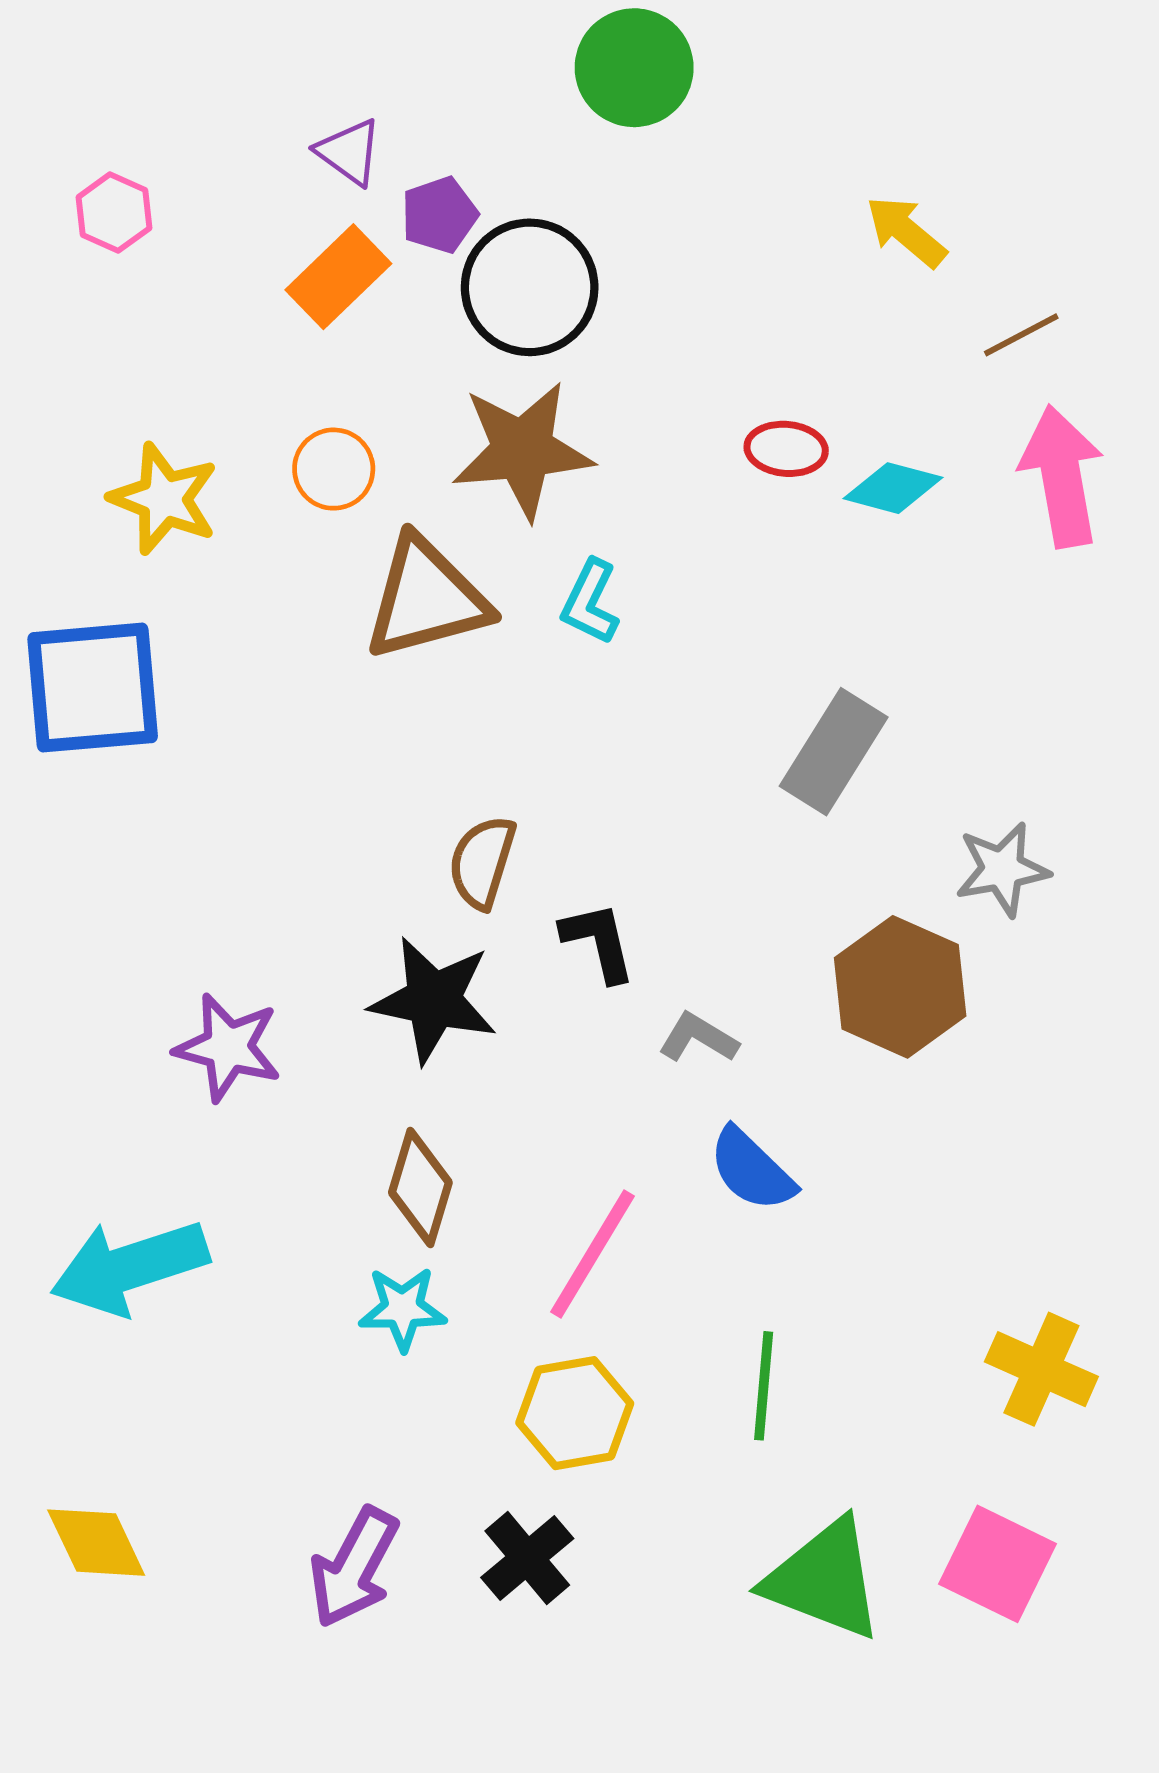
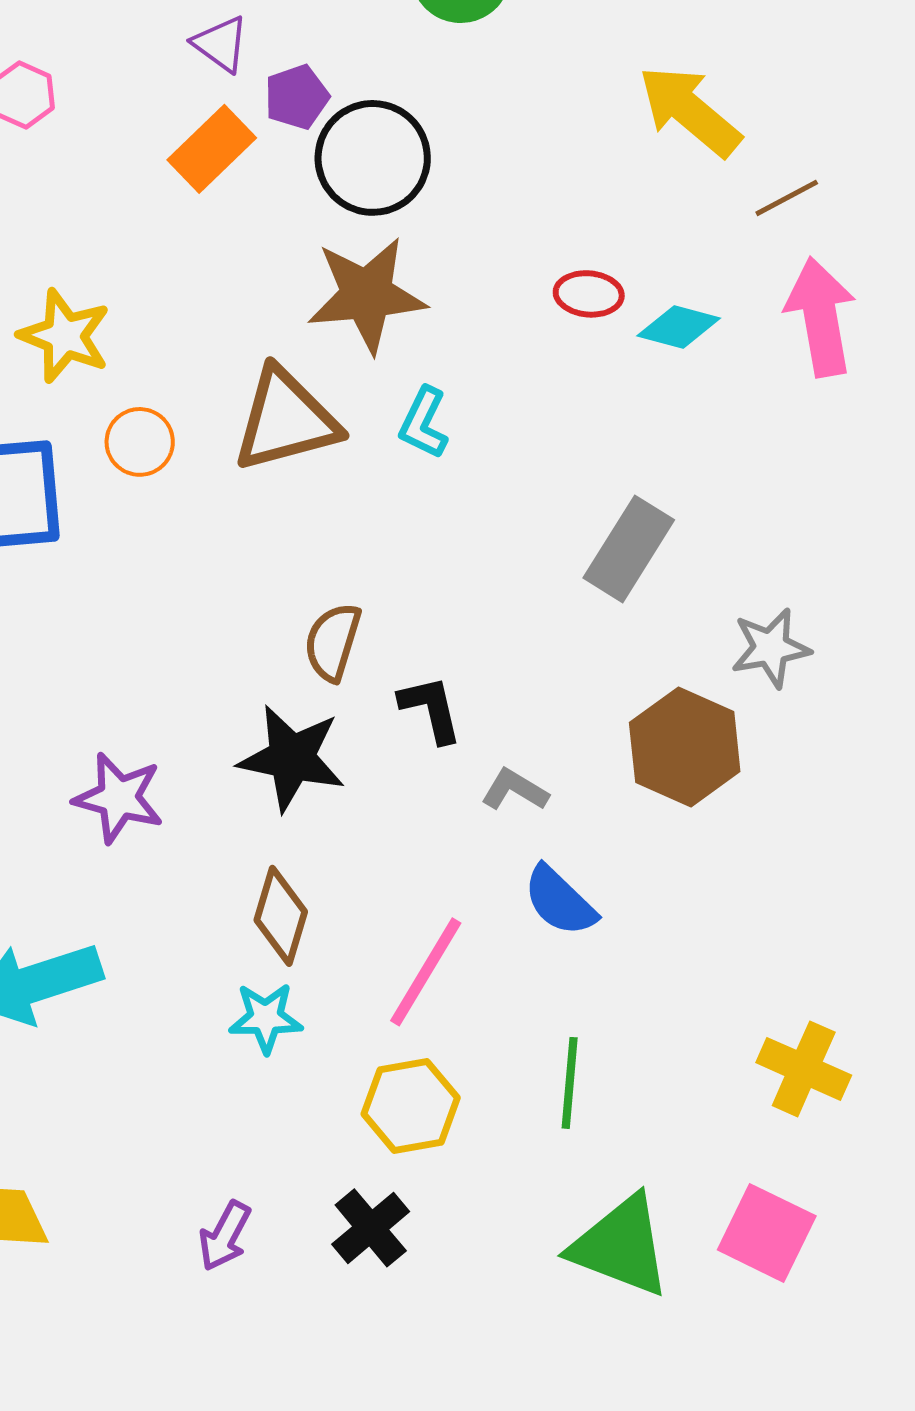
yellow arrow: (906, 232) -> (690, 111), size x1.5
orange circle: (334, 469) -> (140, 442), moved
purple arrow: (354, 1567) -> (225, 1236), size x0.7

